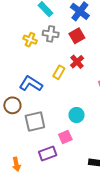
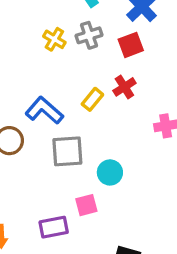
gray cross: (51, 34) -> (89, 35), turned -35
gray square: (35, 122) -> (67, 151), moved

